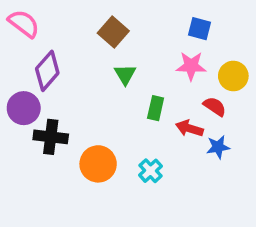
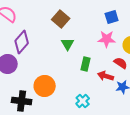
blue square: (199, 29) -> (112, 17), turned -32
black cross: (51, 137) -> (22, 101), moved
orange circle: (98, 164) -> (45, 86), moved

